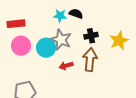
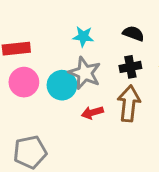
black semicircle: (76, 14) -> (133, 33), moved

